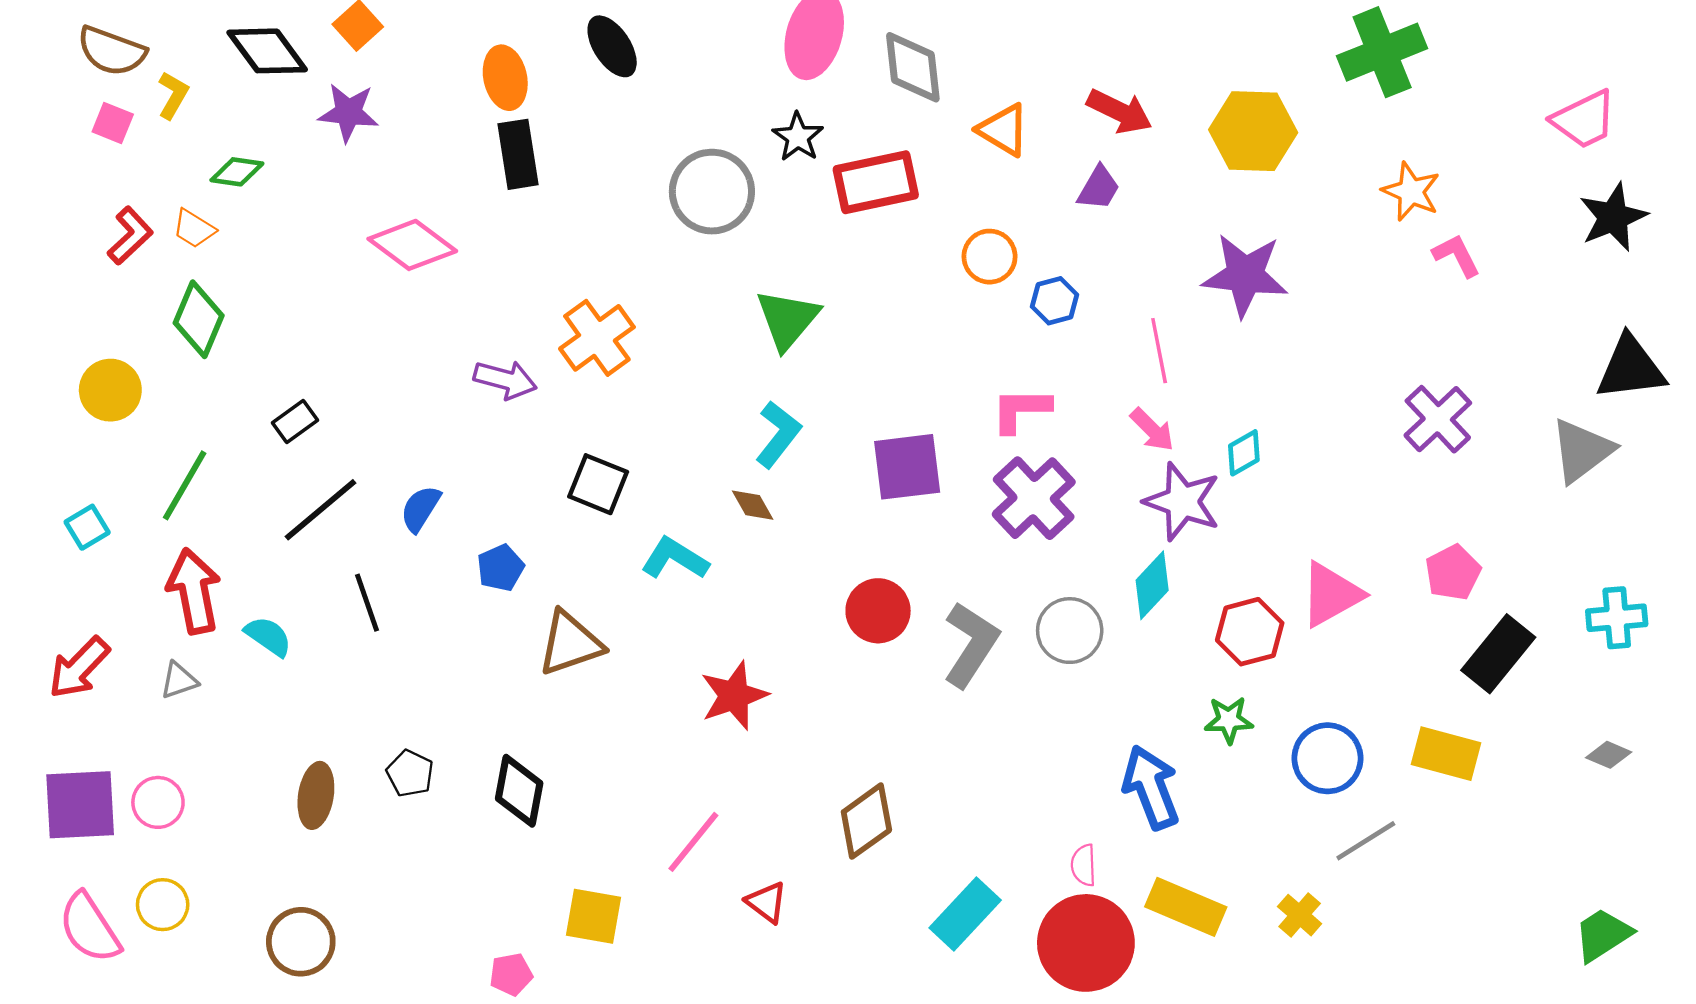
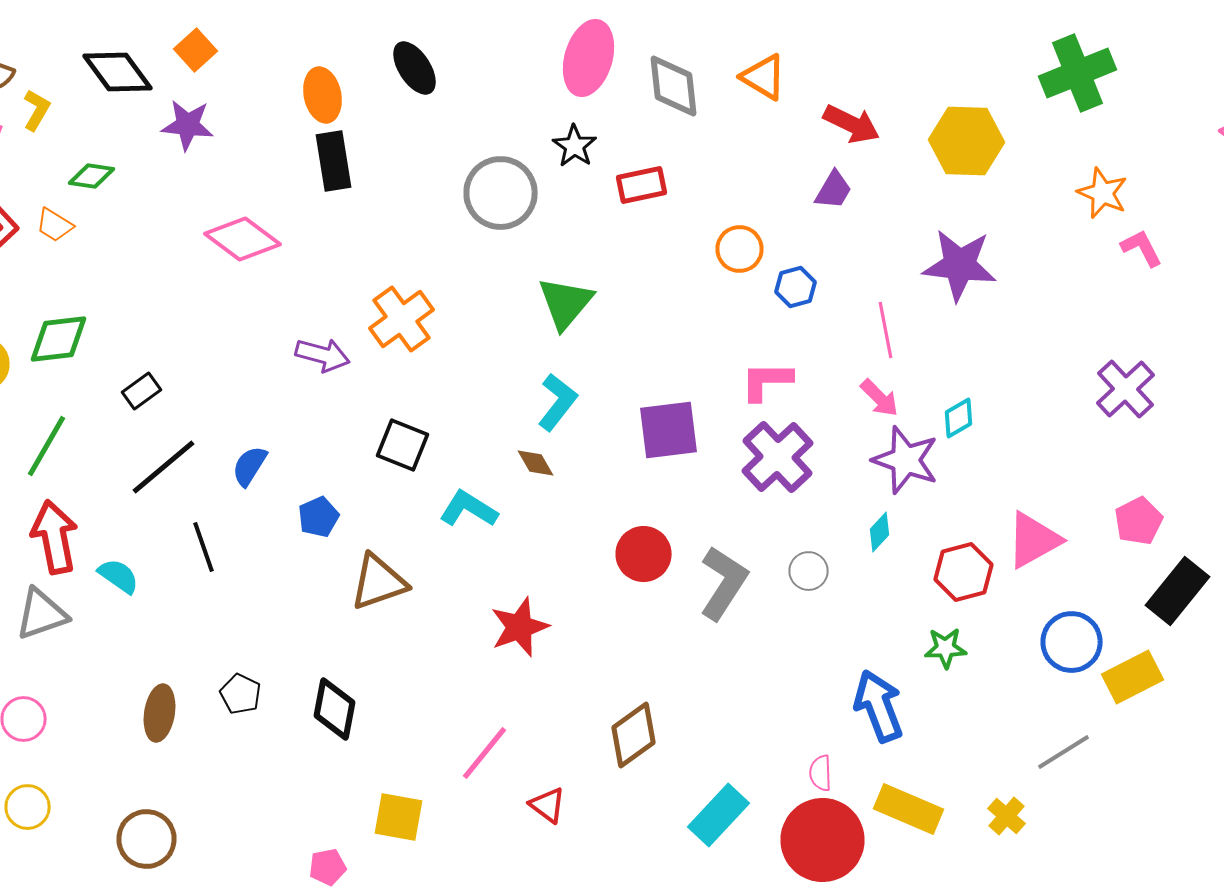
orange triangle: (1003, 130) -> (764, 77), moved
red rectangle: (876, 182) -> (642, 185), size x0.7
green diamond: (199, 319) -> (58, 339), moved, turned 60
cyan diamond: (1152, 585) -> (880, 532), size x0.7
gray circle: (1070, 631) -> (808, 571), size x0.7
gray triangle: (179, 680) -> (42, 614), size x1.6
yellow rectangle: (1446, 754) -> (1132, 677), turned -42
blue circle: (1327, 758) -> (1072, 642), moved

